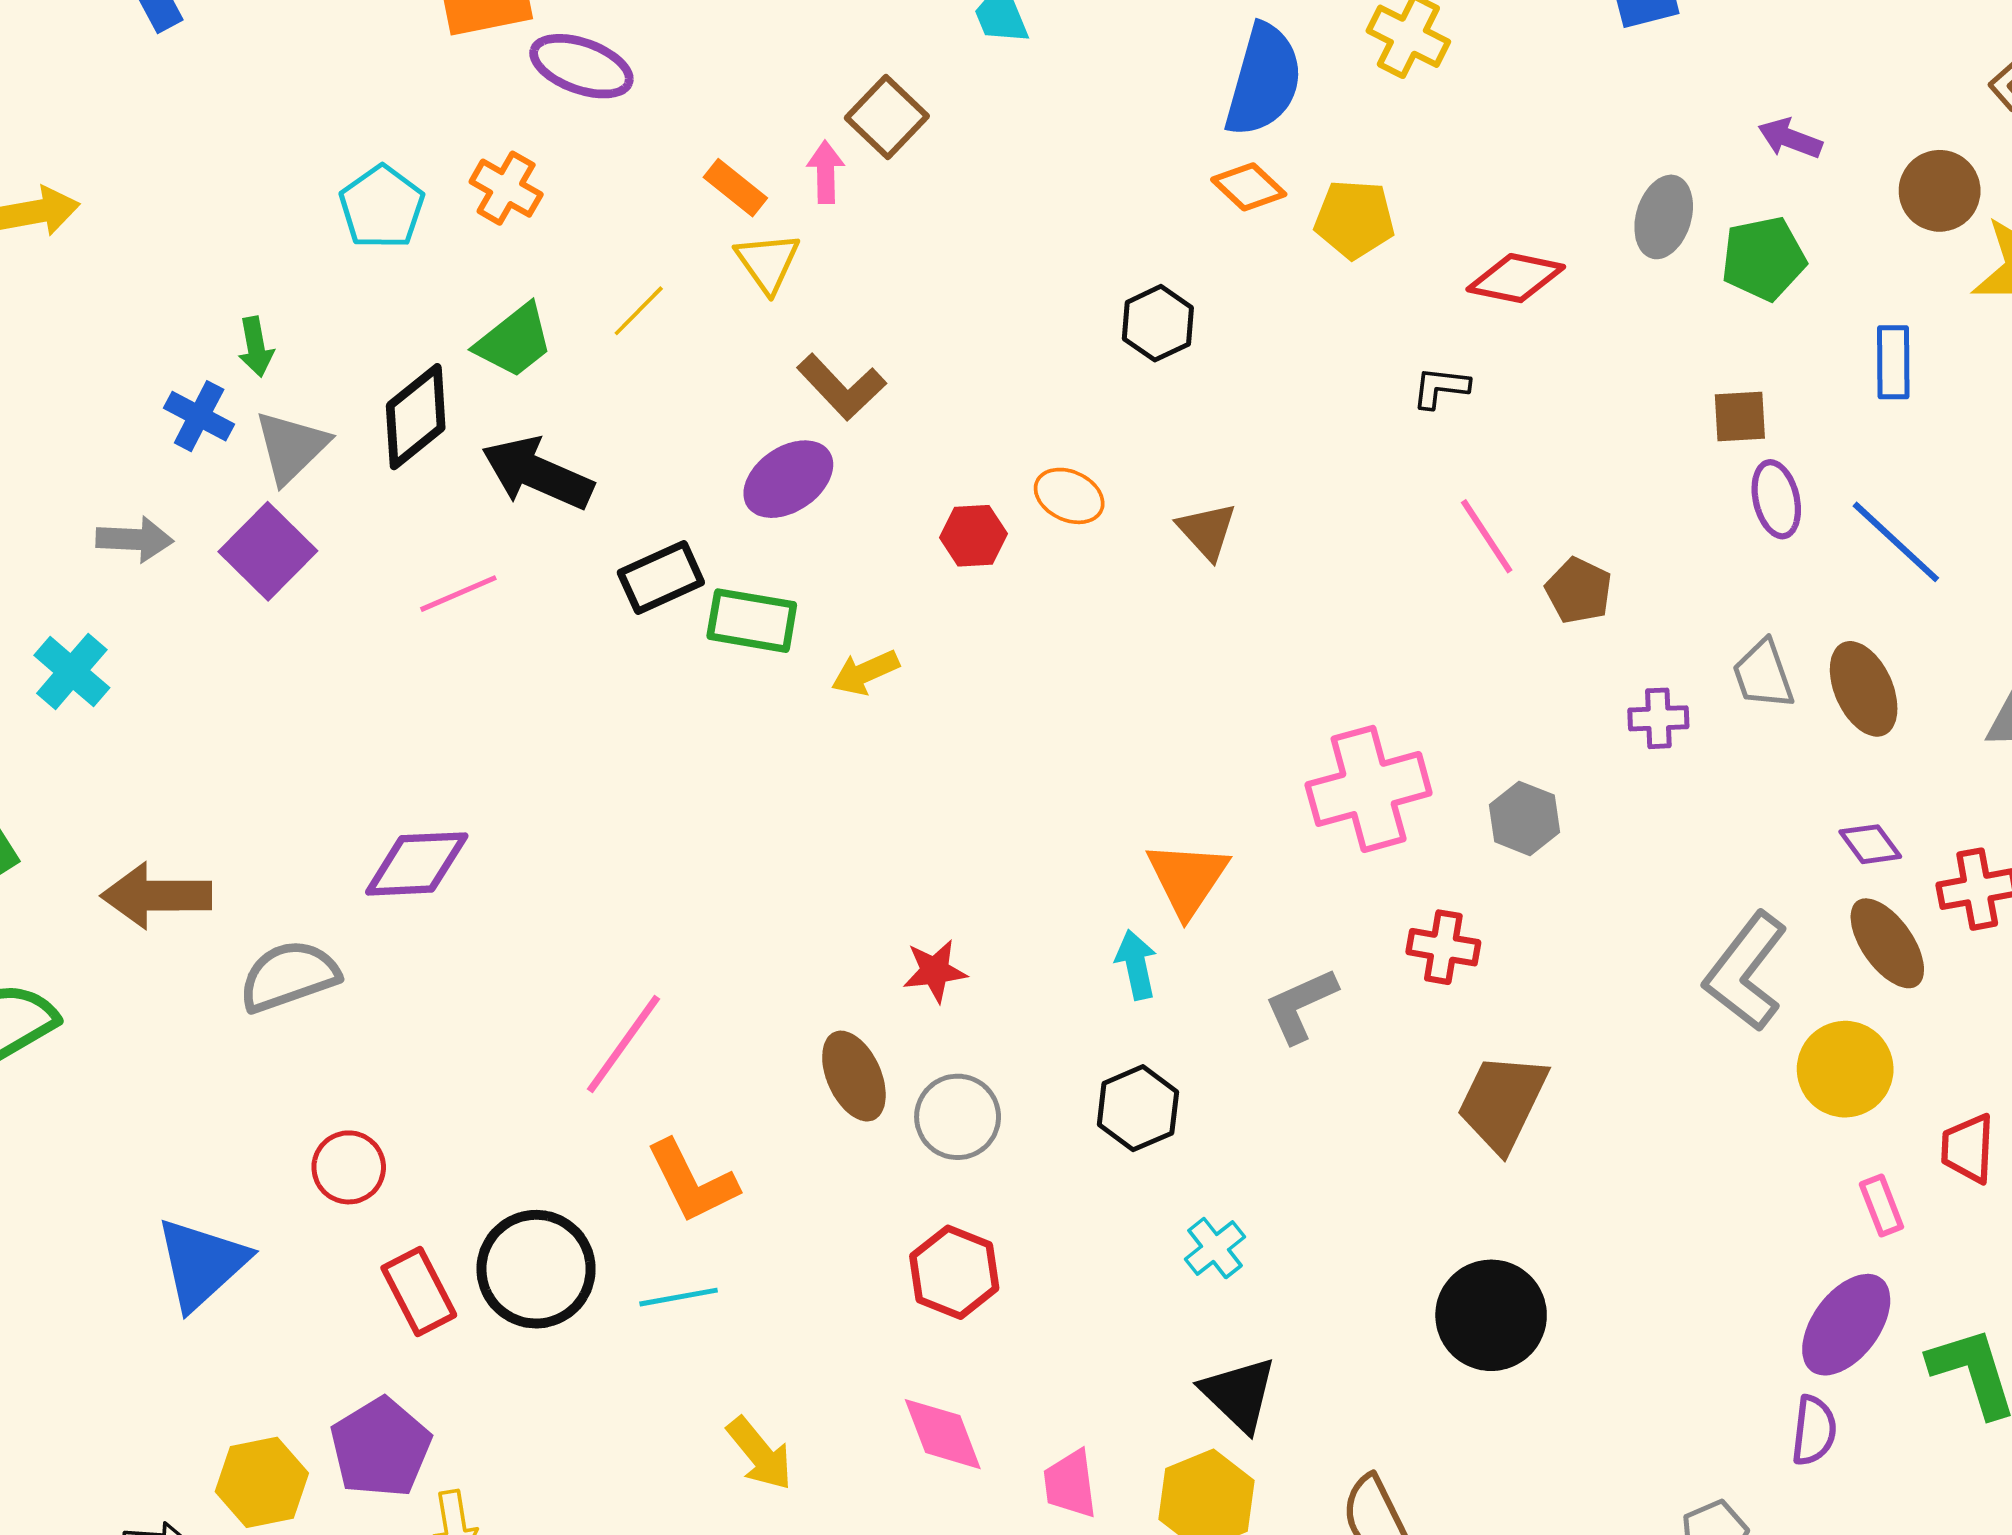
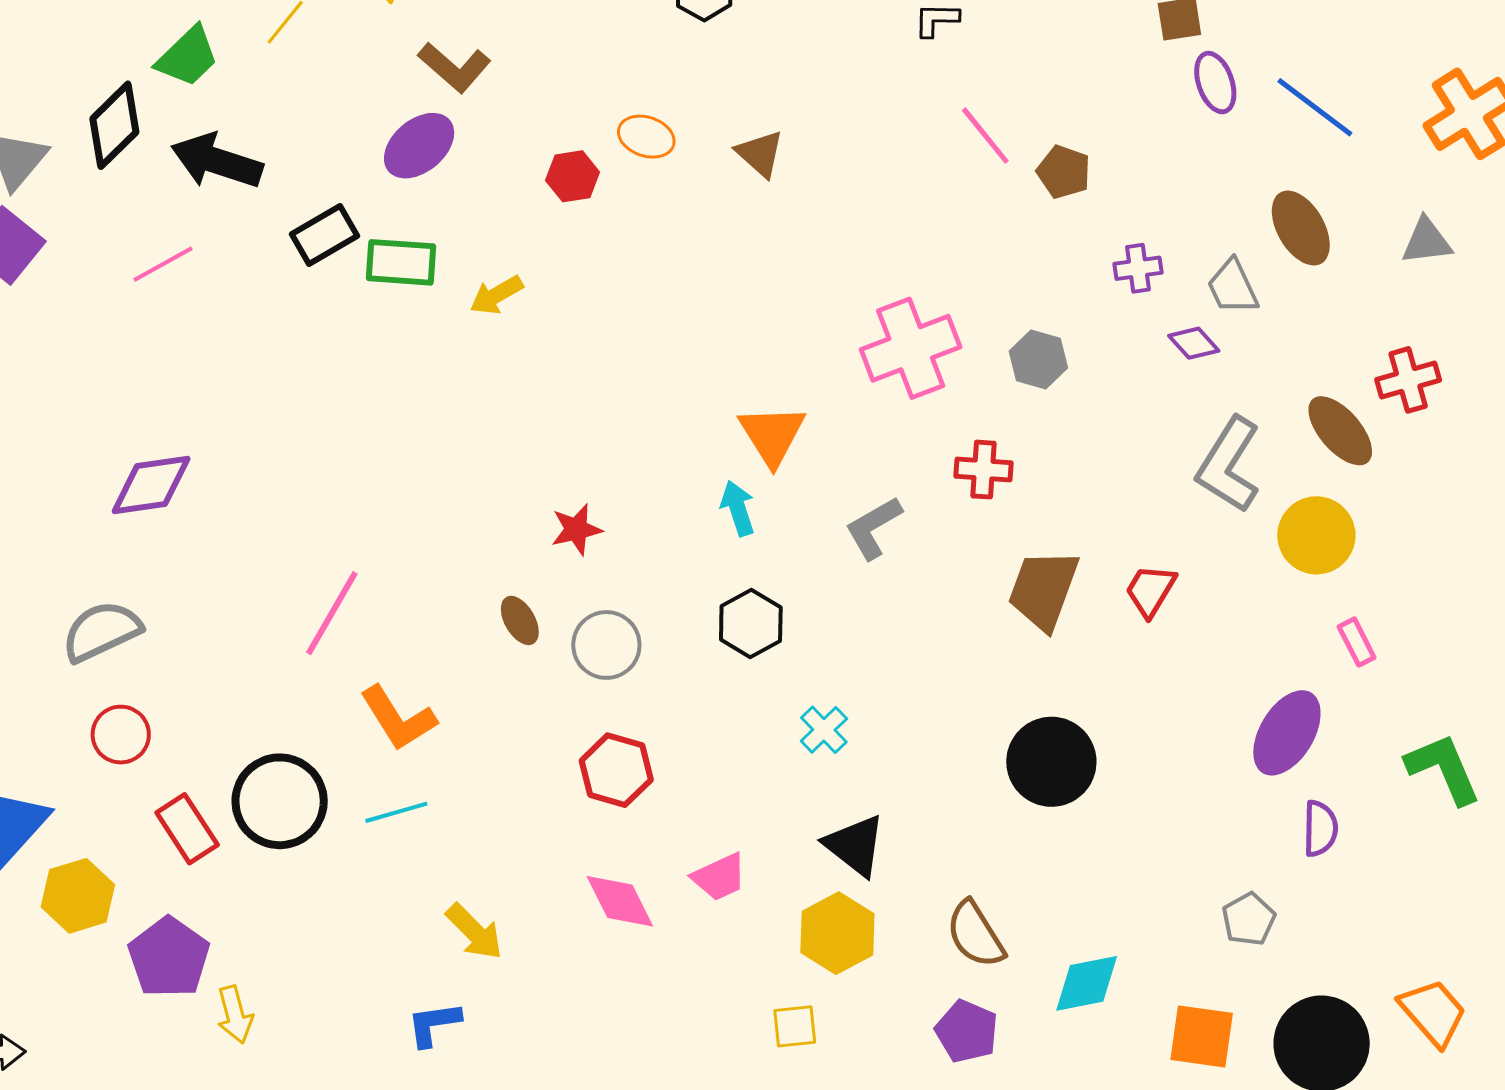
gray trapezoid: (1763, 675) -> (1233, 287), moved
purple diamond: (1870, 844) -> (1194, 343), moved
gray semicircle: (289, 976) -> (102, 631), moved
brown ellipse: (854, 1076) -> (520, 620), size x0.7
red trapezoid: (1968, 1148) -> (1150, 590), moved, turned 34
purple ellipse: (1846, 1325) -> (1287, 733), moved
yellow hexagon: (262, 1482) -> (78, 896), moved
pink trapezoid: (1070, 1484) -> (719, 877), moved, turned -102

